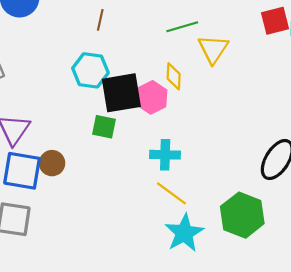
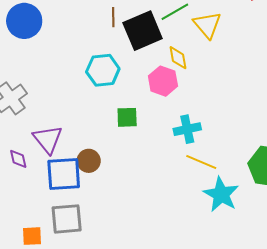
brown line: (100, 20) -> (113, 17), moved
black square: (121, 93) -> (143, 31), moved

